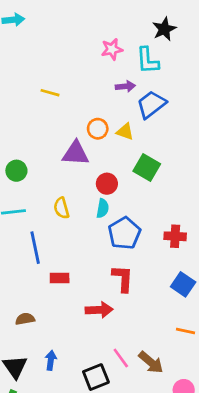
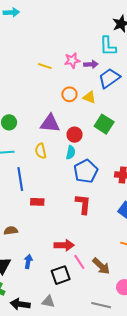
pink star: (112, 49) -> (72, 60), moved
yellow line: (50, 93) -> (45, 66), moved
purple triangle: (76, 153) -> (50, 123), moved
red arrow: (99, 310) -> (64, 245), moved

